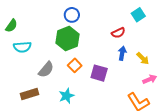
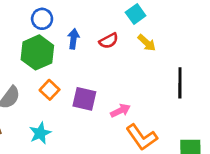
blue arrow: (122, 53) -> (73, 39), moved
yellow arrow: (143, 58) -> (147, 43), moved
pink arrow: (150, 79) -> (120, 111), moved

